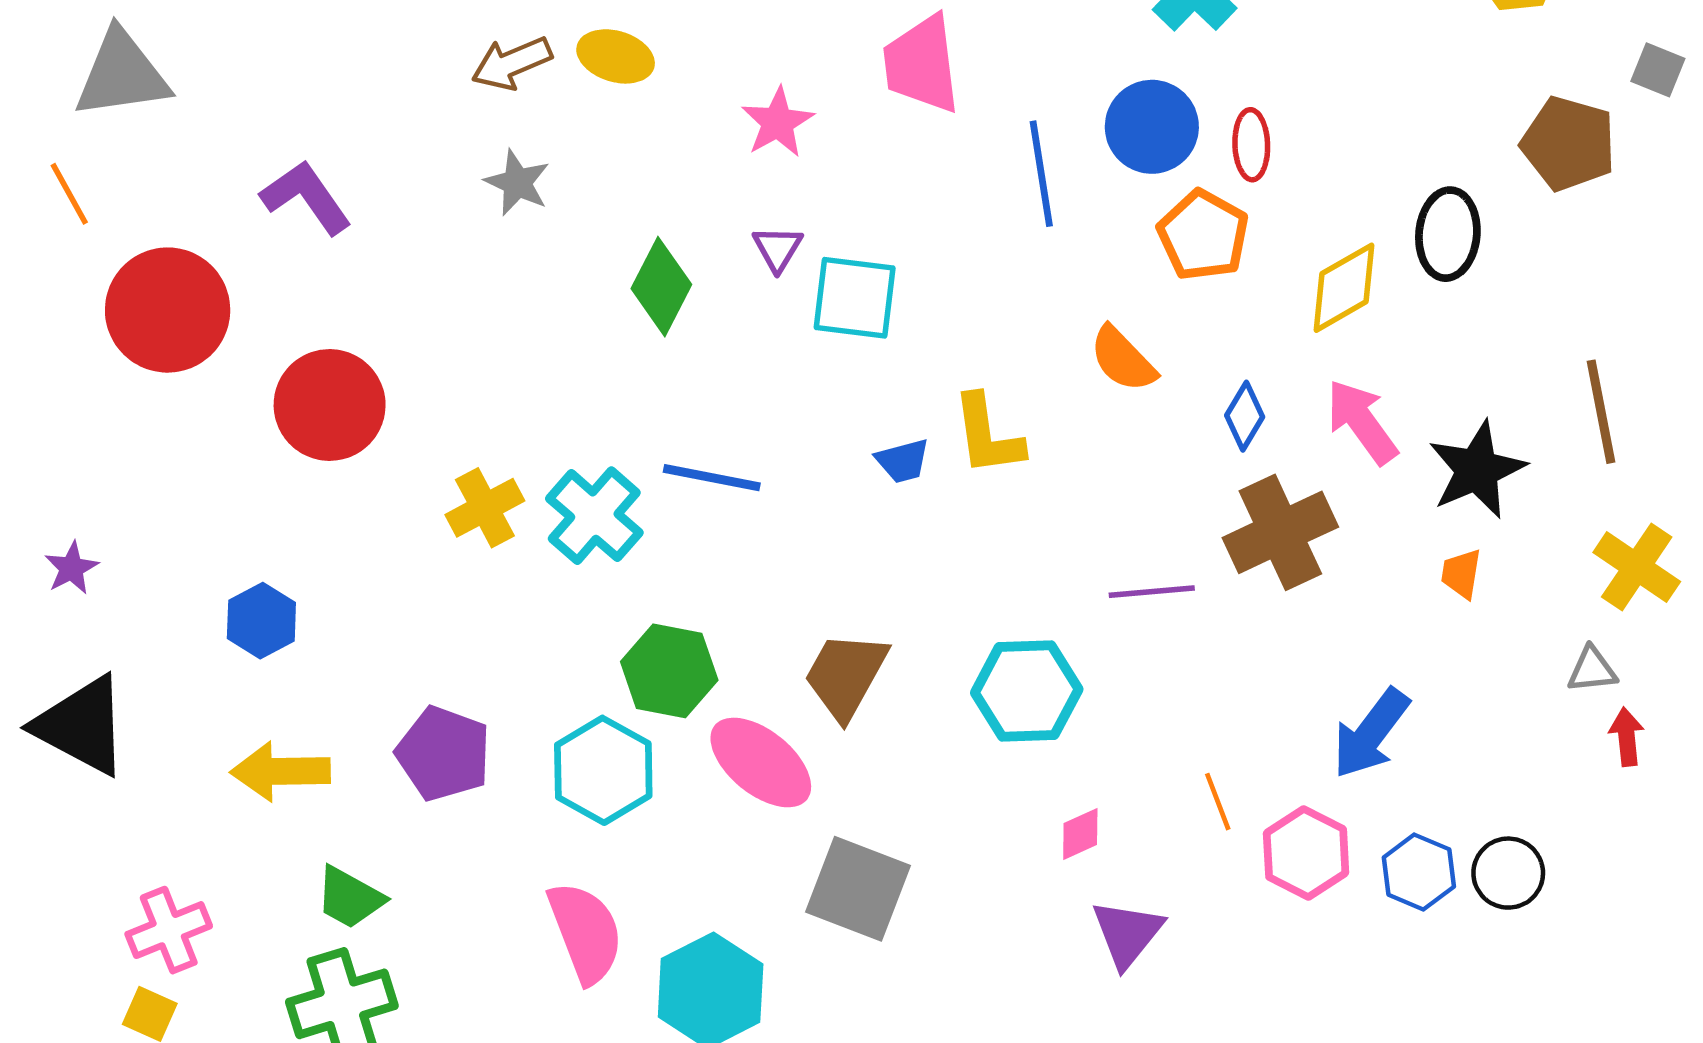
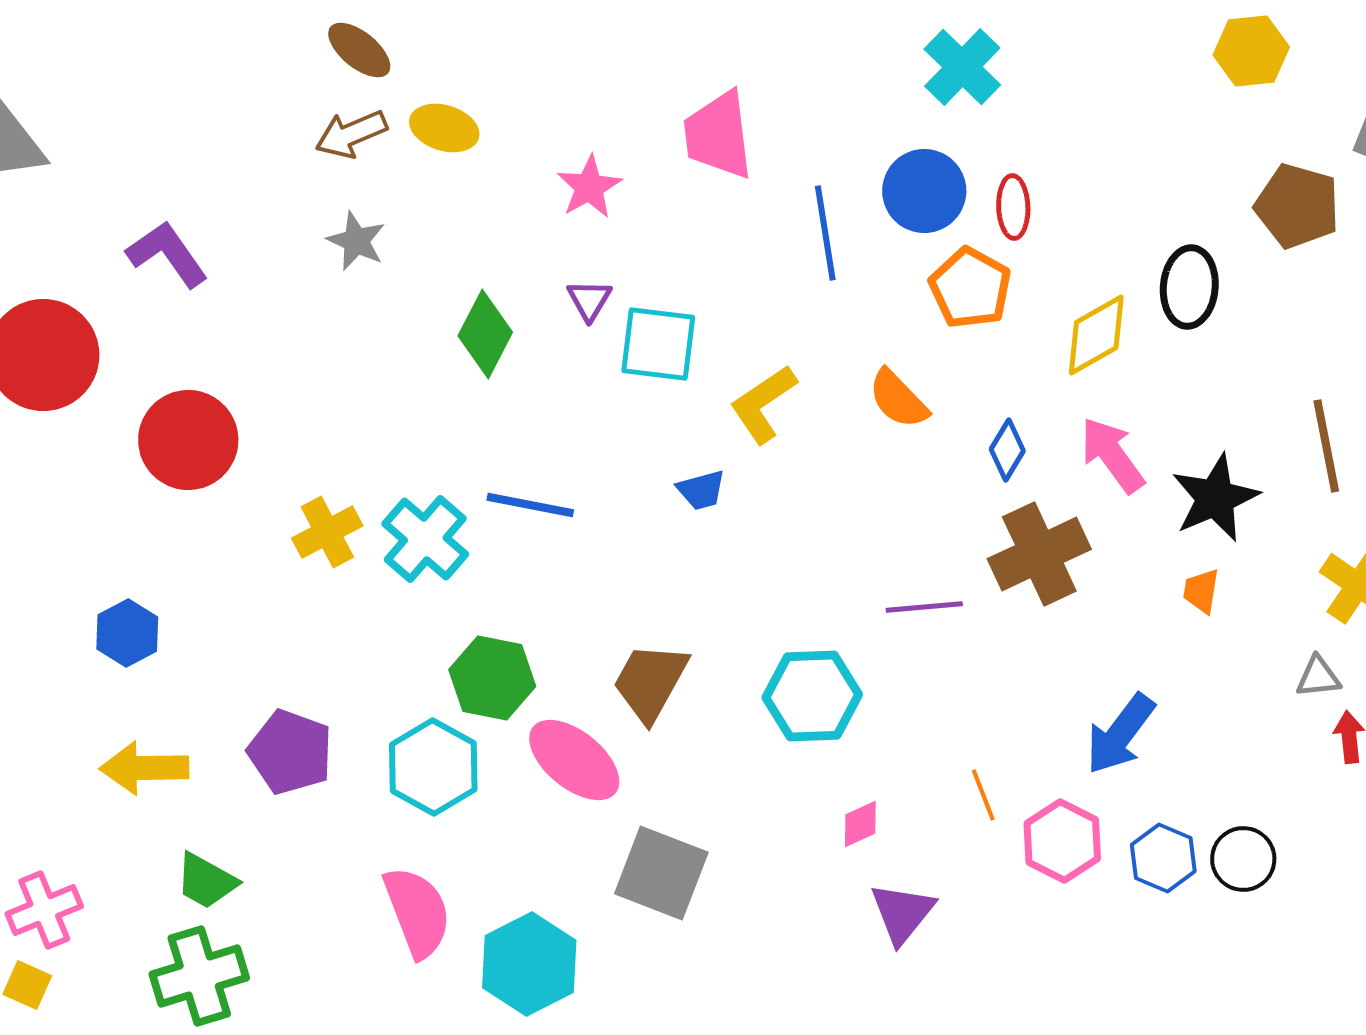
yellow L-shape: (988, 435) -> (763, 404), moved, turned 64

